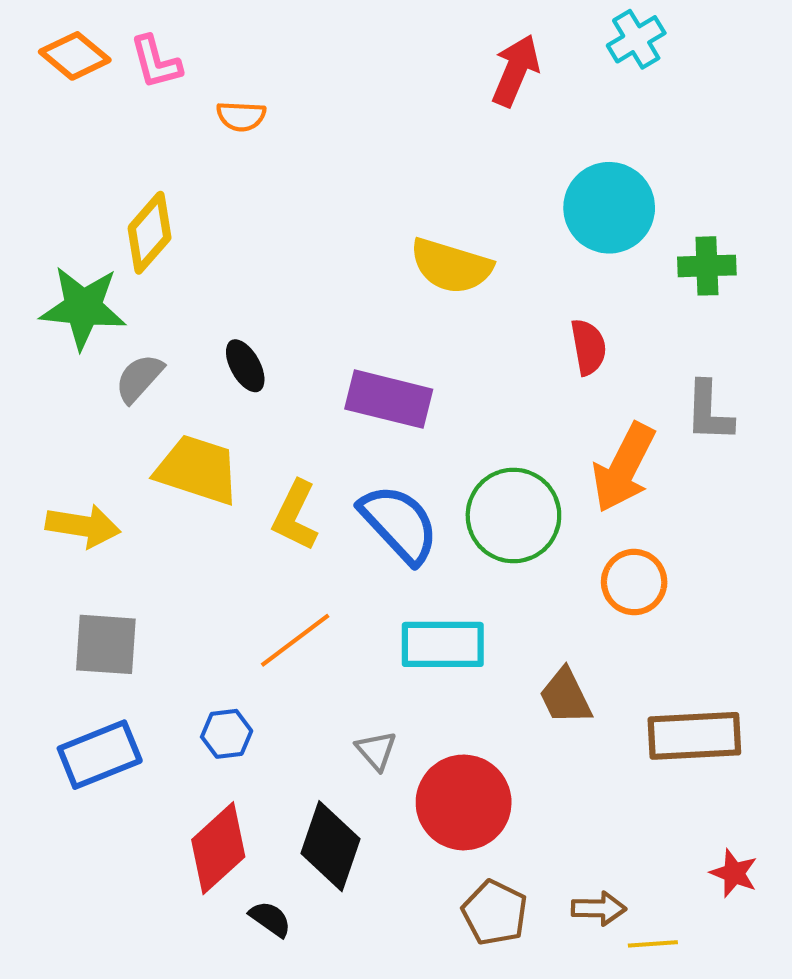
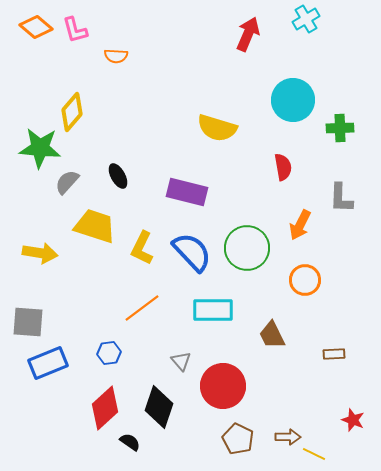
orange arrow: (624, 468) -> (300, 225), size x0.7
gray square: (106, 644) -> (28, 322), moved
brown rectangle: (694, 736) -> (334, 354), size x0.5
yellow line: (653, 944) -> (314, 454), turned 30

